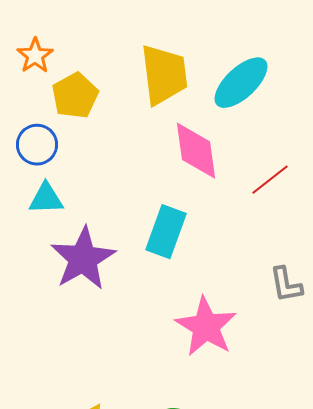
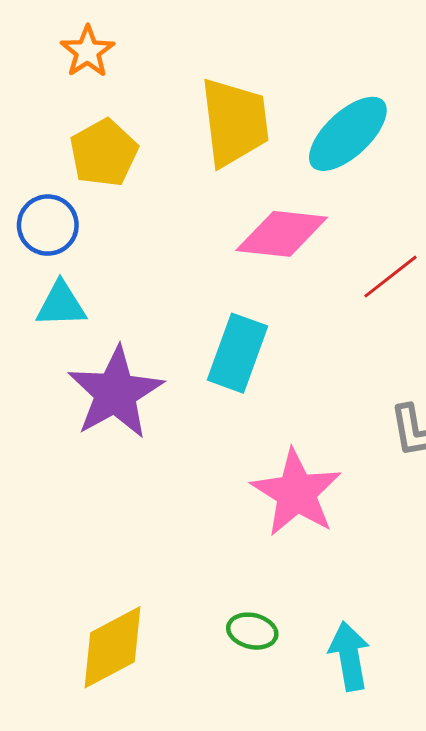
orange star: (35, 56) -> (87, 51), moved
pink diamond: (196, 151) -> (282, 234), turned -76

